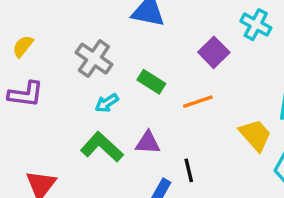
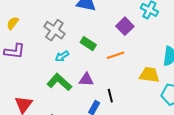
yellow trapezoid: (255, 135) -> (149, 75), turned -40

